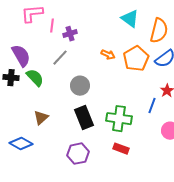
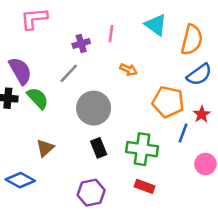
pink line: (52, 26) -> (111, 34), moved
orange pentagon: (136, 59) -> (168, 102), moved, turned -30
gray circle: (80, 86) -> (94, 108), size x1.4
black rectangle: (84, 118) -> (99, 148), size x0.7

